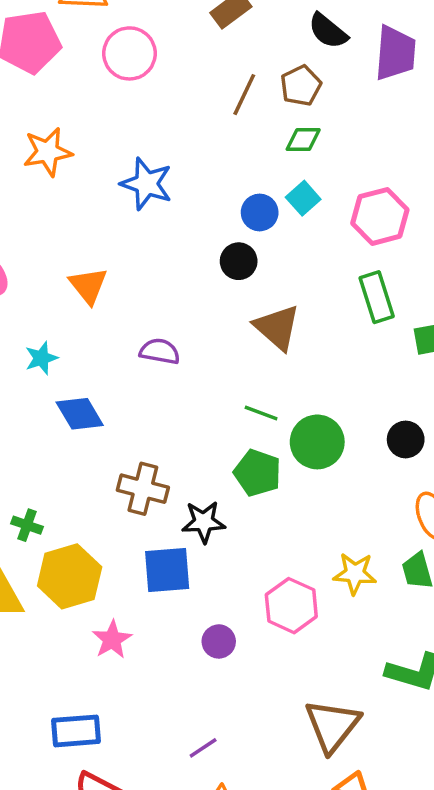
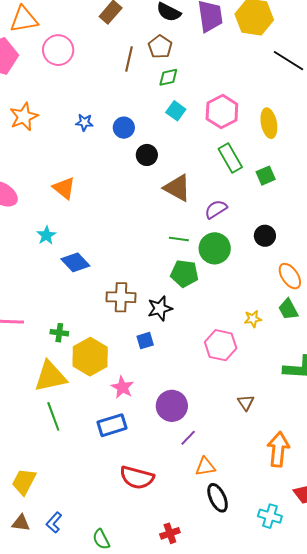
blue star: (146, 184) -> (84, 122), size x0.6
blue circle: (260, 212) -> (124, 128), moved
purple semicircle: (160, 351) -> (216, 209), moved, turned -30
blue square: (167, 570) -> (145, 341), size x0.6
yellow star: (355, 574) -> (253, 319), size x0.7
purple circle: (219, 641) -> (172, 406), moved, size x1.6
brown triangle: (332, 726) -> (246, 403), moved, size x0.5
blue rectangle: (76, 731) -> (112, 425), moved

